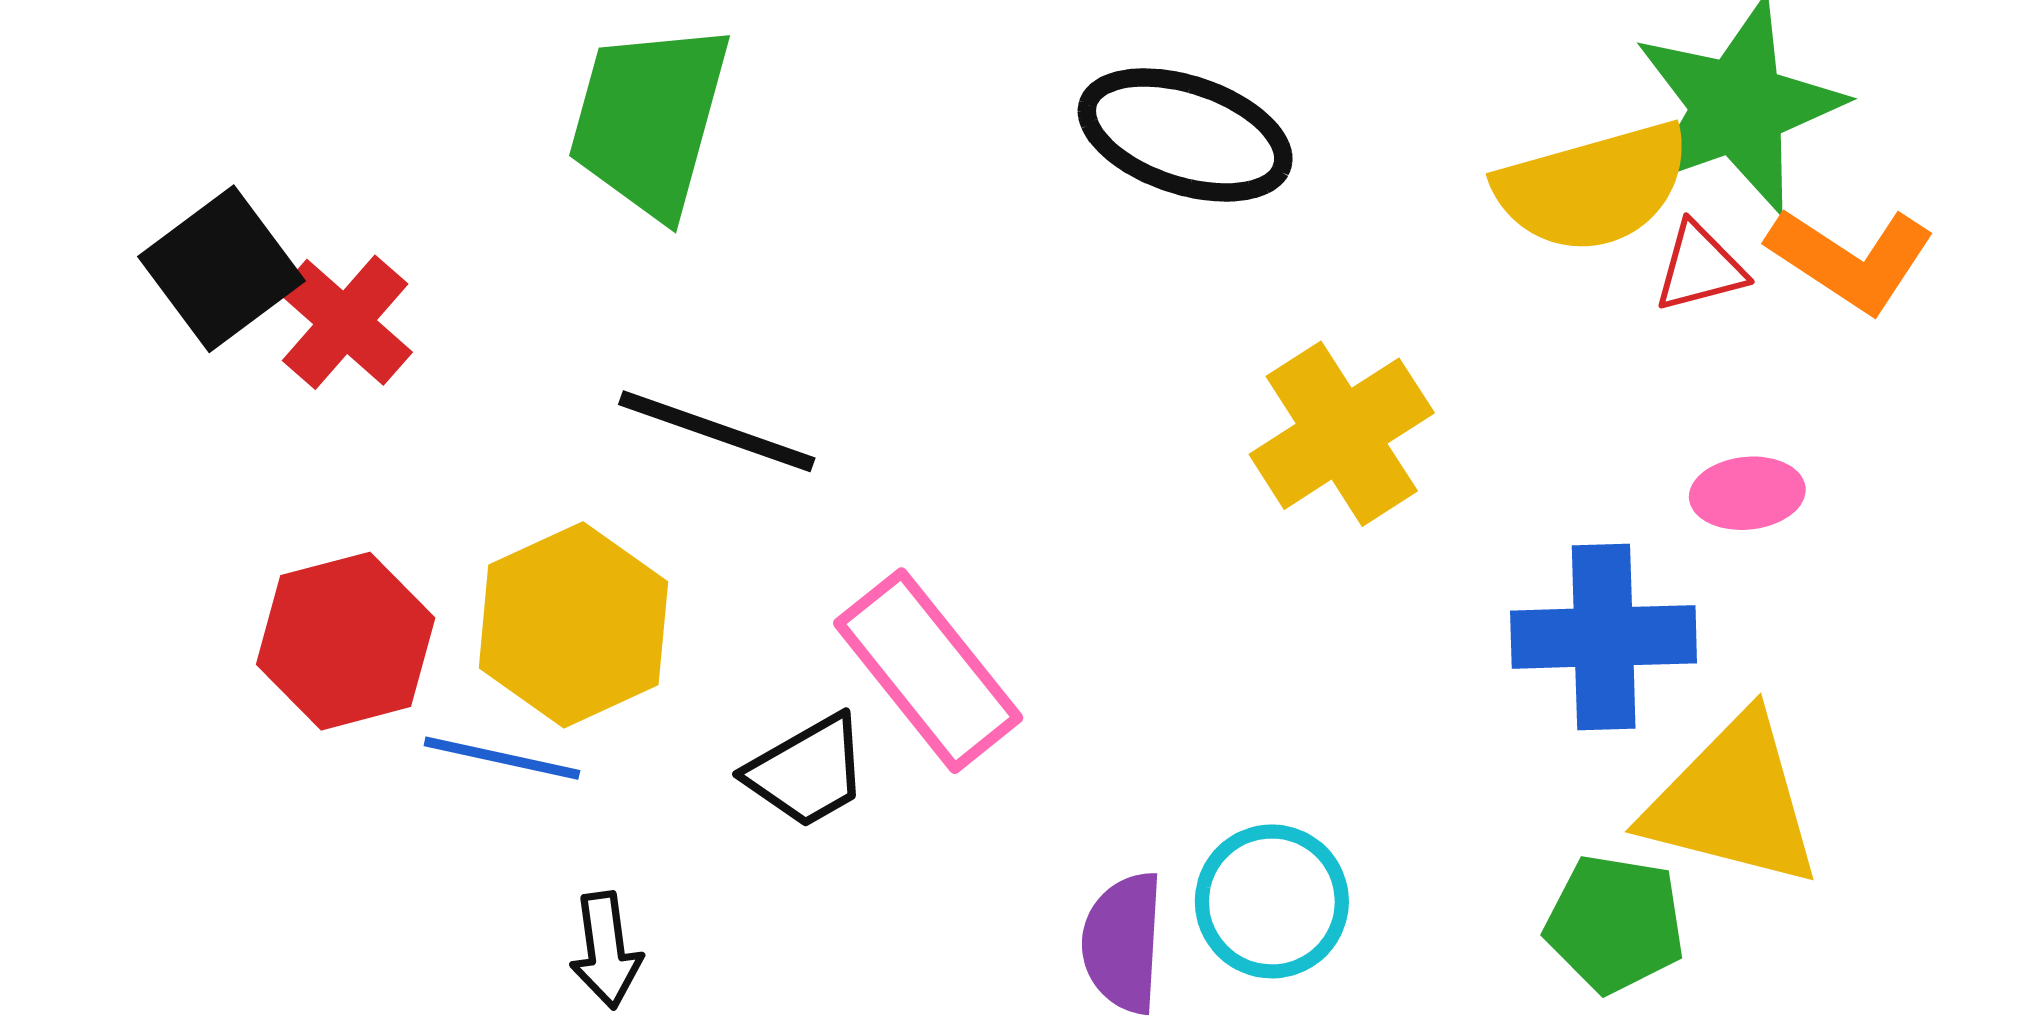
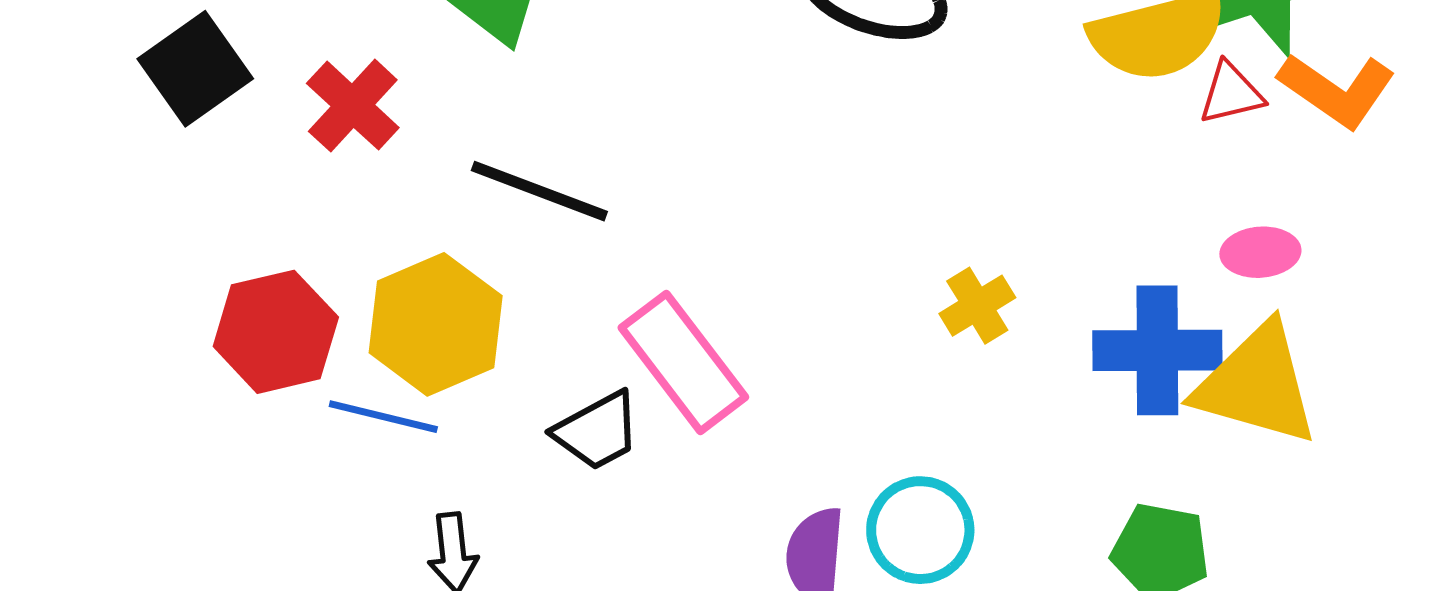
red cross: (345, 322) -> (353, 106), moved
yellow cross: (1342, 434) -> (977, 306), moved, size x0.6
yellow triangle: (1733, 802) -> (1257, 384), moved

